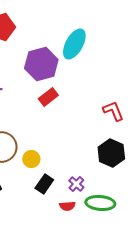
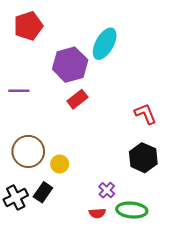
black rectangle: (44, 184) -> (43, 192), moved

